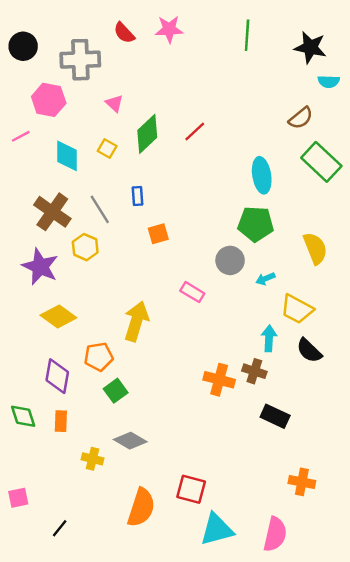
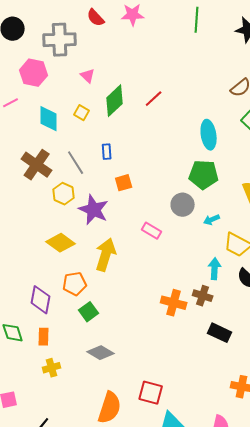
purple star: (40, 267) -> (94, 210), moved
yellow diamond: (58, 316) -> (61, 243), moved
yellow cross: (93, 459) -> (52, 368), moved, turned -30

